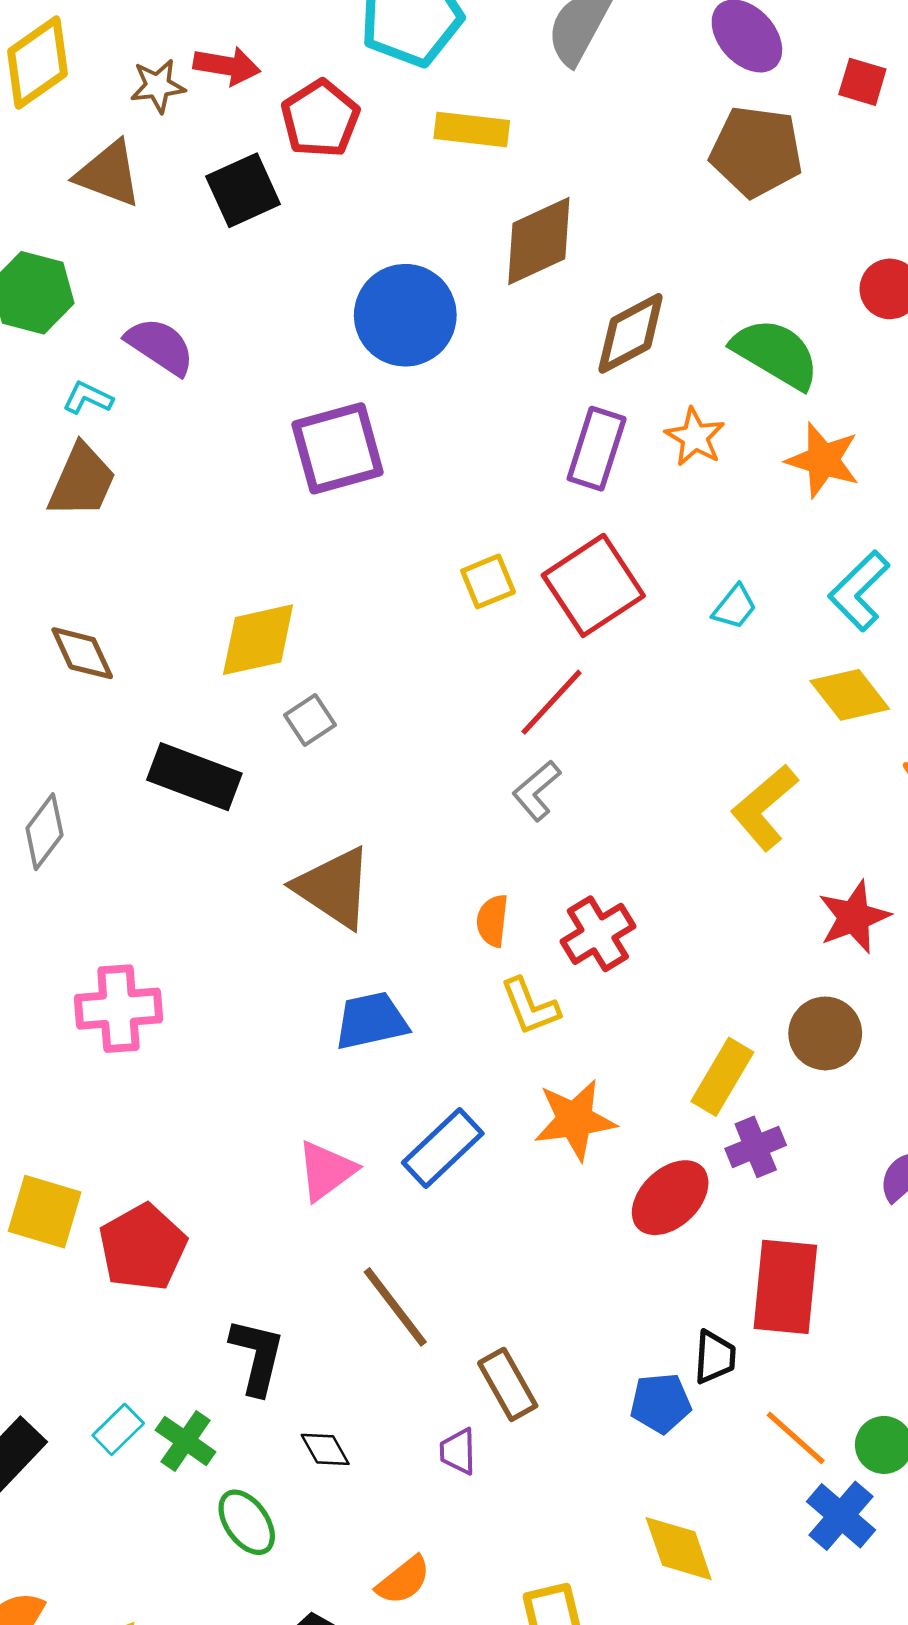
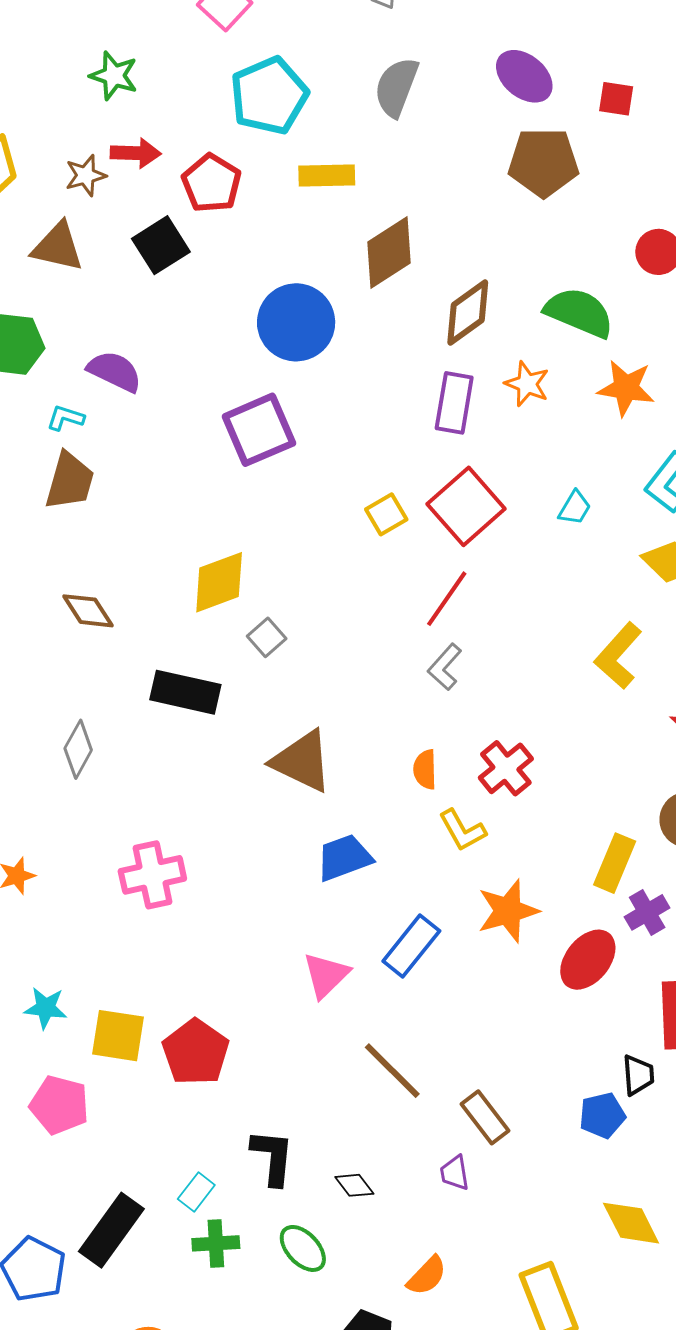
black L-shape: (257, 1356) -> (273, 1157), moved
green cross: (186, 1441) -> (216, 1243), moved, turned -30

